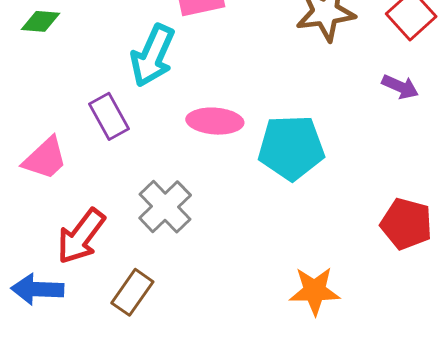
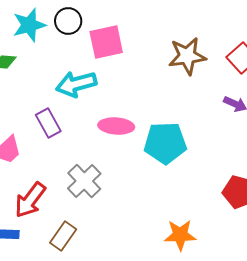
cyan arrow: (153, 56) -> (76, 84), turned 51

